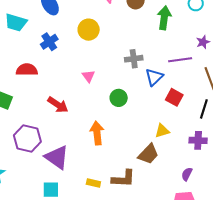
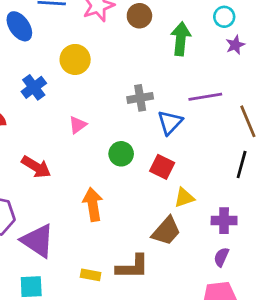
blue cross: (49, 42) -> (34, 87), moved
purple star: (203, 42) -> (235, 45), moved
pink triangle: (89, 76) -> (78, 125), turned 32
red square: (174, 97) -> (162, 167), moved
purple cross: (198, 140) -> (224, 221), moved

